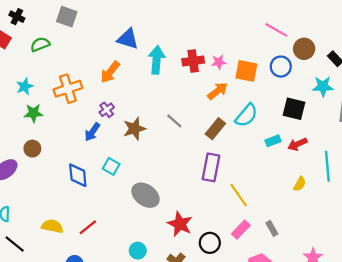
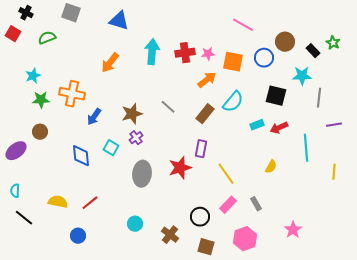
pink line: (276, 30) -> (243, 25), moved
blue triangle: (128, 39) -> (119, 21), moved
orange cross: (68, 89) -> (72, 94), moved, turned 30
purple cross: (107, 110) -> (136, 138), moved
purple rectangle: (211, 167) -> (201, 149), size x0.7
yellow semicircle: (300, 184) -> (271, 167), moved
gray ellipse: (145, 195) -> (142, 174), turned 60
red star: (180, 224) -> (180, 168), moved, turned 30

